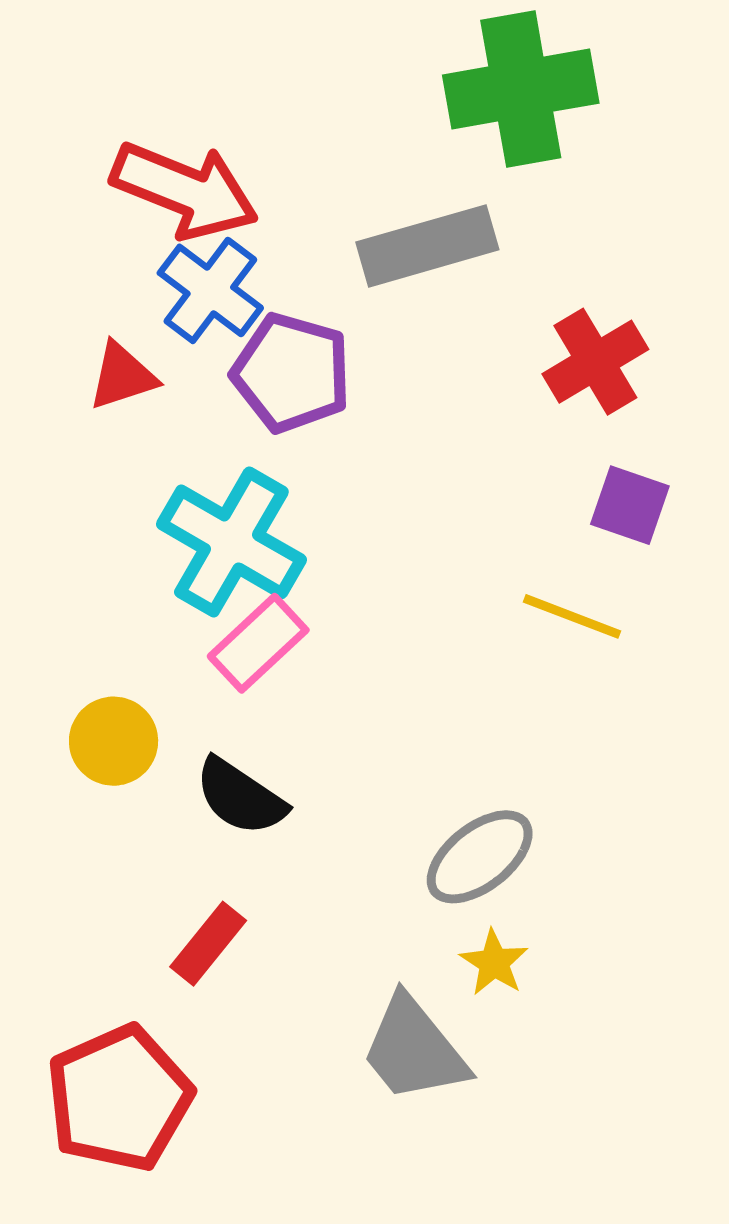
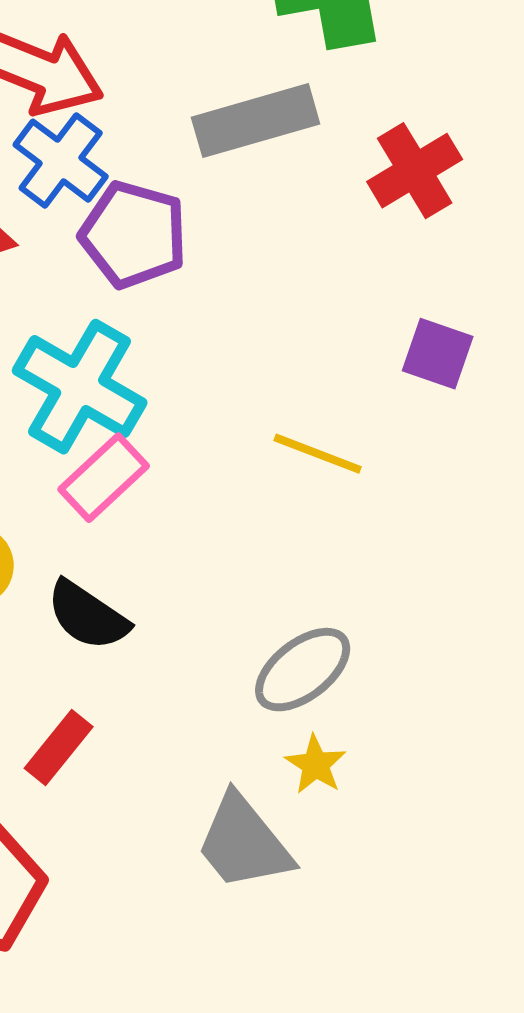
red cross: (595, 362) -> (415, 171), moved
yellow line: (572, 616) -> (318, 454), moved

